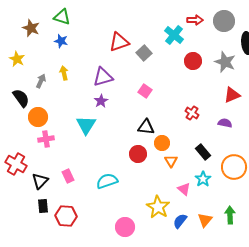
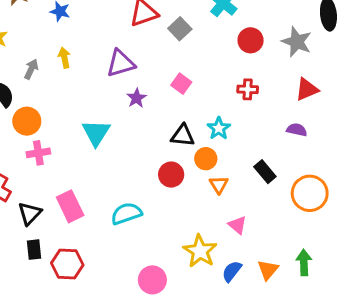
purple star: (101, 101) -> (136, 98), moved
red cross: (192, 113) -> (248, 89), moved, turned -32
pink rectangle: (68, 176) -> (70, 206), size x1.5
cyan star: (203, 179) -> (219, 128), moved

